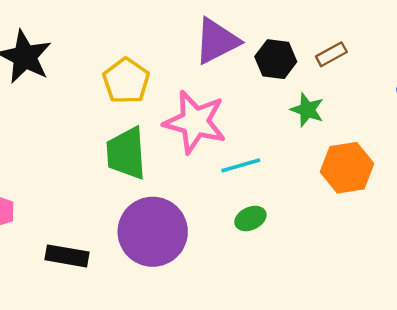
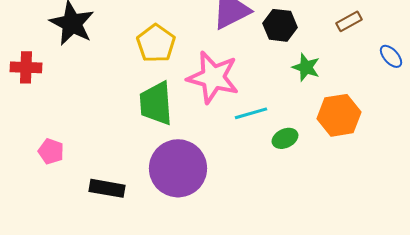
brown rectangle: (331, 54) -> (349, 21), moved
green ellipse: (250, 218) -> (285, 138), moved

